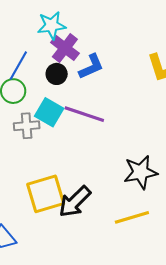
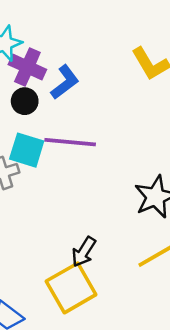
yellow square: (46, 194) -> (71, 288), moved
black arrow: (75, 202) -> (84, 252), size x0.7

